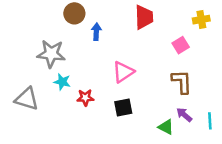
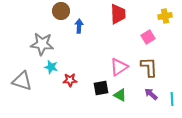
pink triangle: (123, 72) -> (119, 67), moved
green triangle: (166, 127) -> (120, 95), moved

